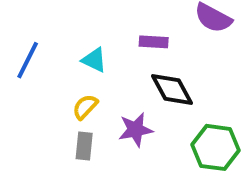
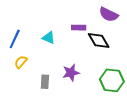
black diamond: (172, 89) -> (99, 40), moved
yellow semicircle: (85, 107) -> (21, 62), moved

